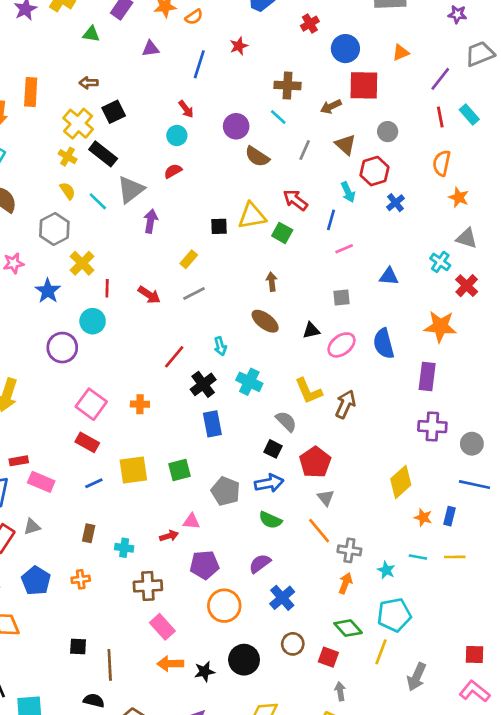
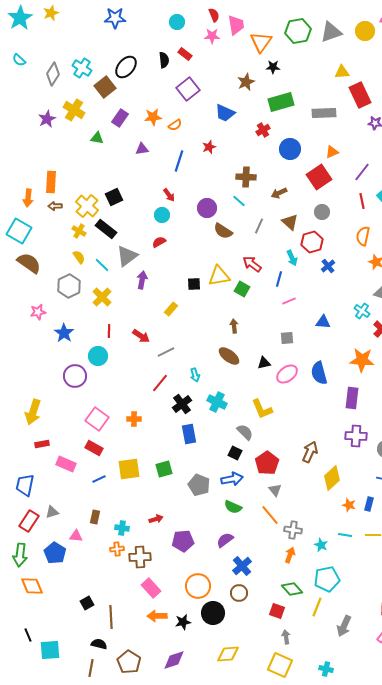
brown arrow: (89, 83) -> (55, 206), moved
red square: (364, 85) -> (319, 177), moved, turned -35
yellow cross: (82, 263) -> (102, 297), moved
gray line: (194, 294) -> (166, 352), moved
brown arrow: (345, 404) -> (310, 452), moved
red rectangle: (19, 461) -> (42, 444), moved
pink rectangle: (41, 482) -> (66, 464), moved
pink triangle: (191, 521) -> (76, 536), moved
orange cross: (81, 579) -> (117, 549), moved
orange circle: (224, 606) -> (198, 586), moved
brown circle: (293, 644) -> (239, 593), moved
black square: (78, 647) -> (87, 603), turned -32

